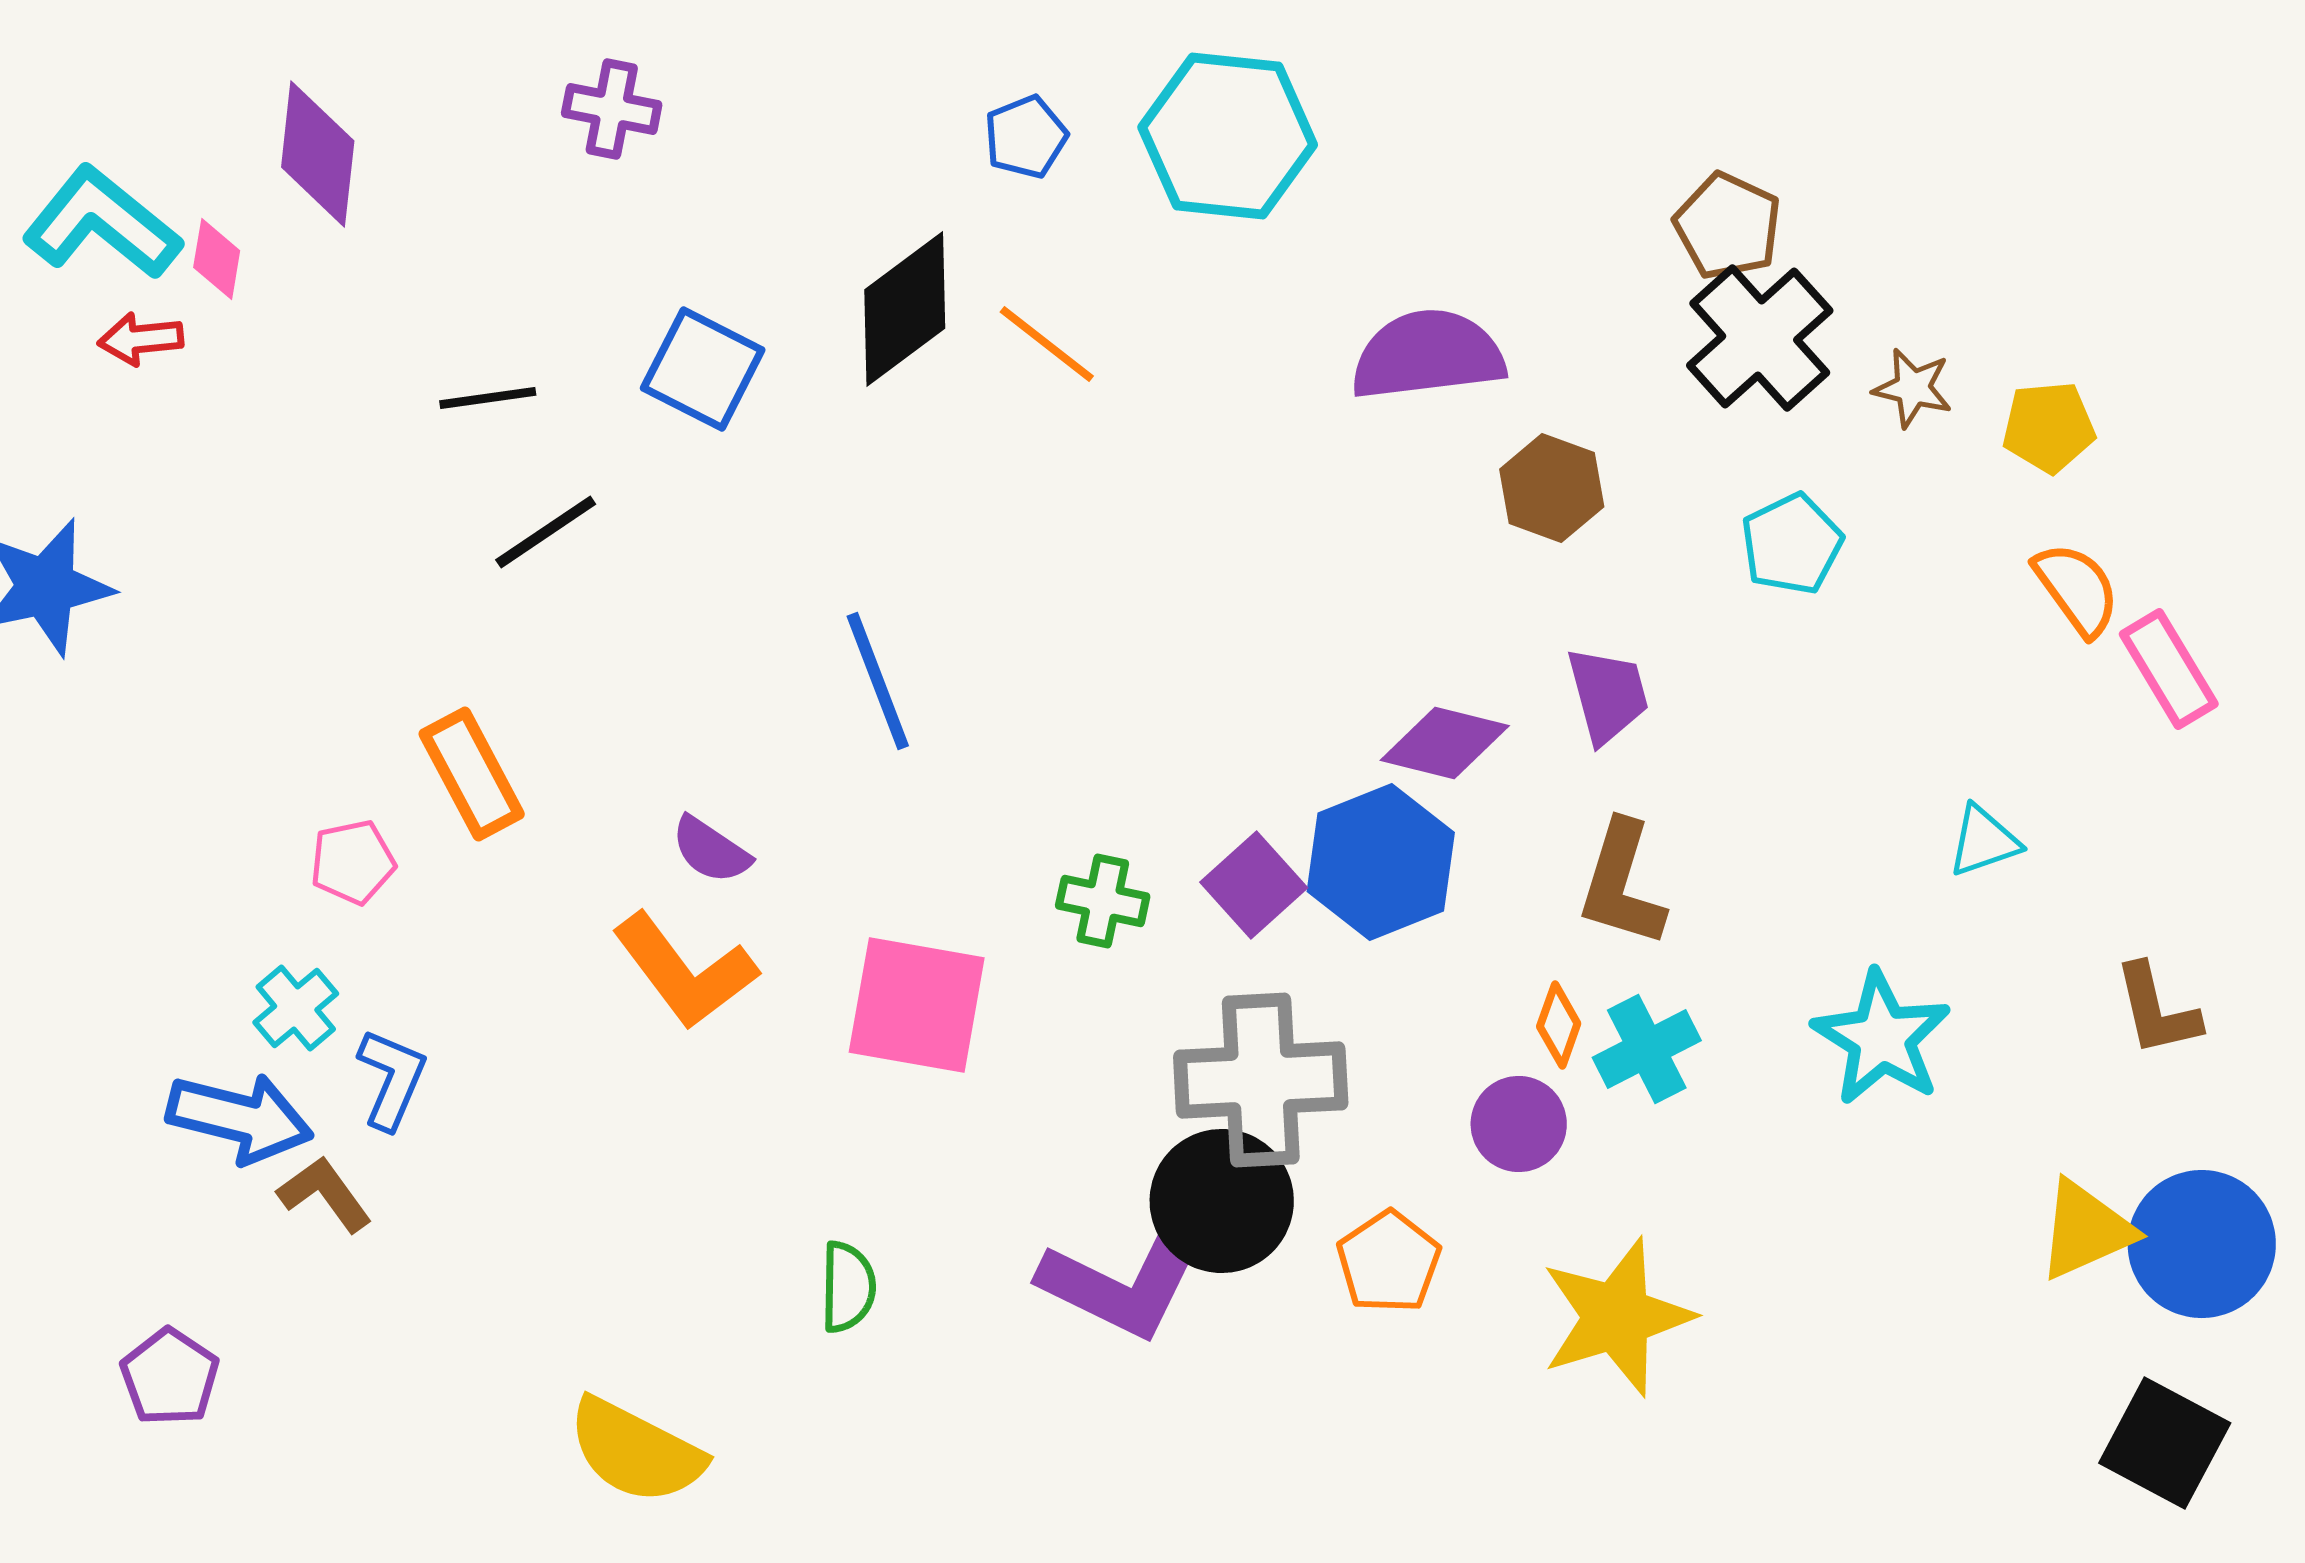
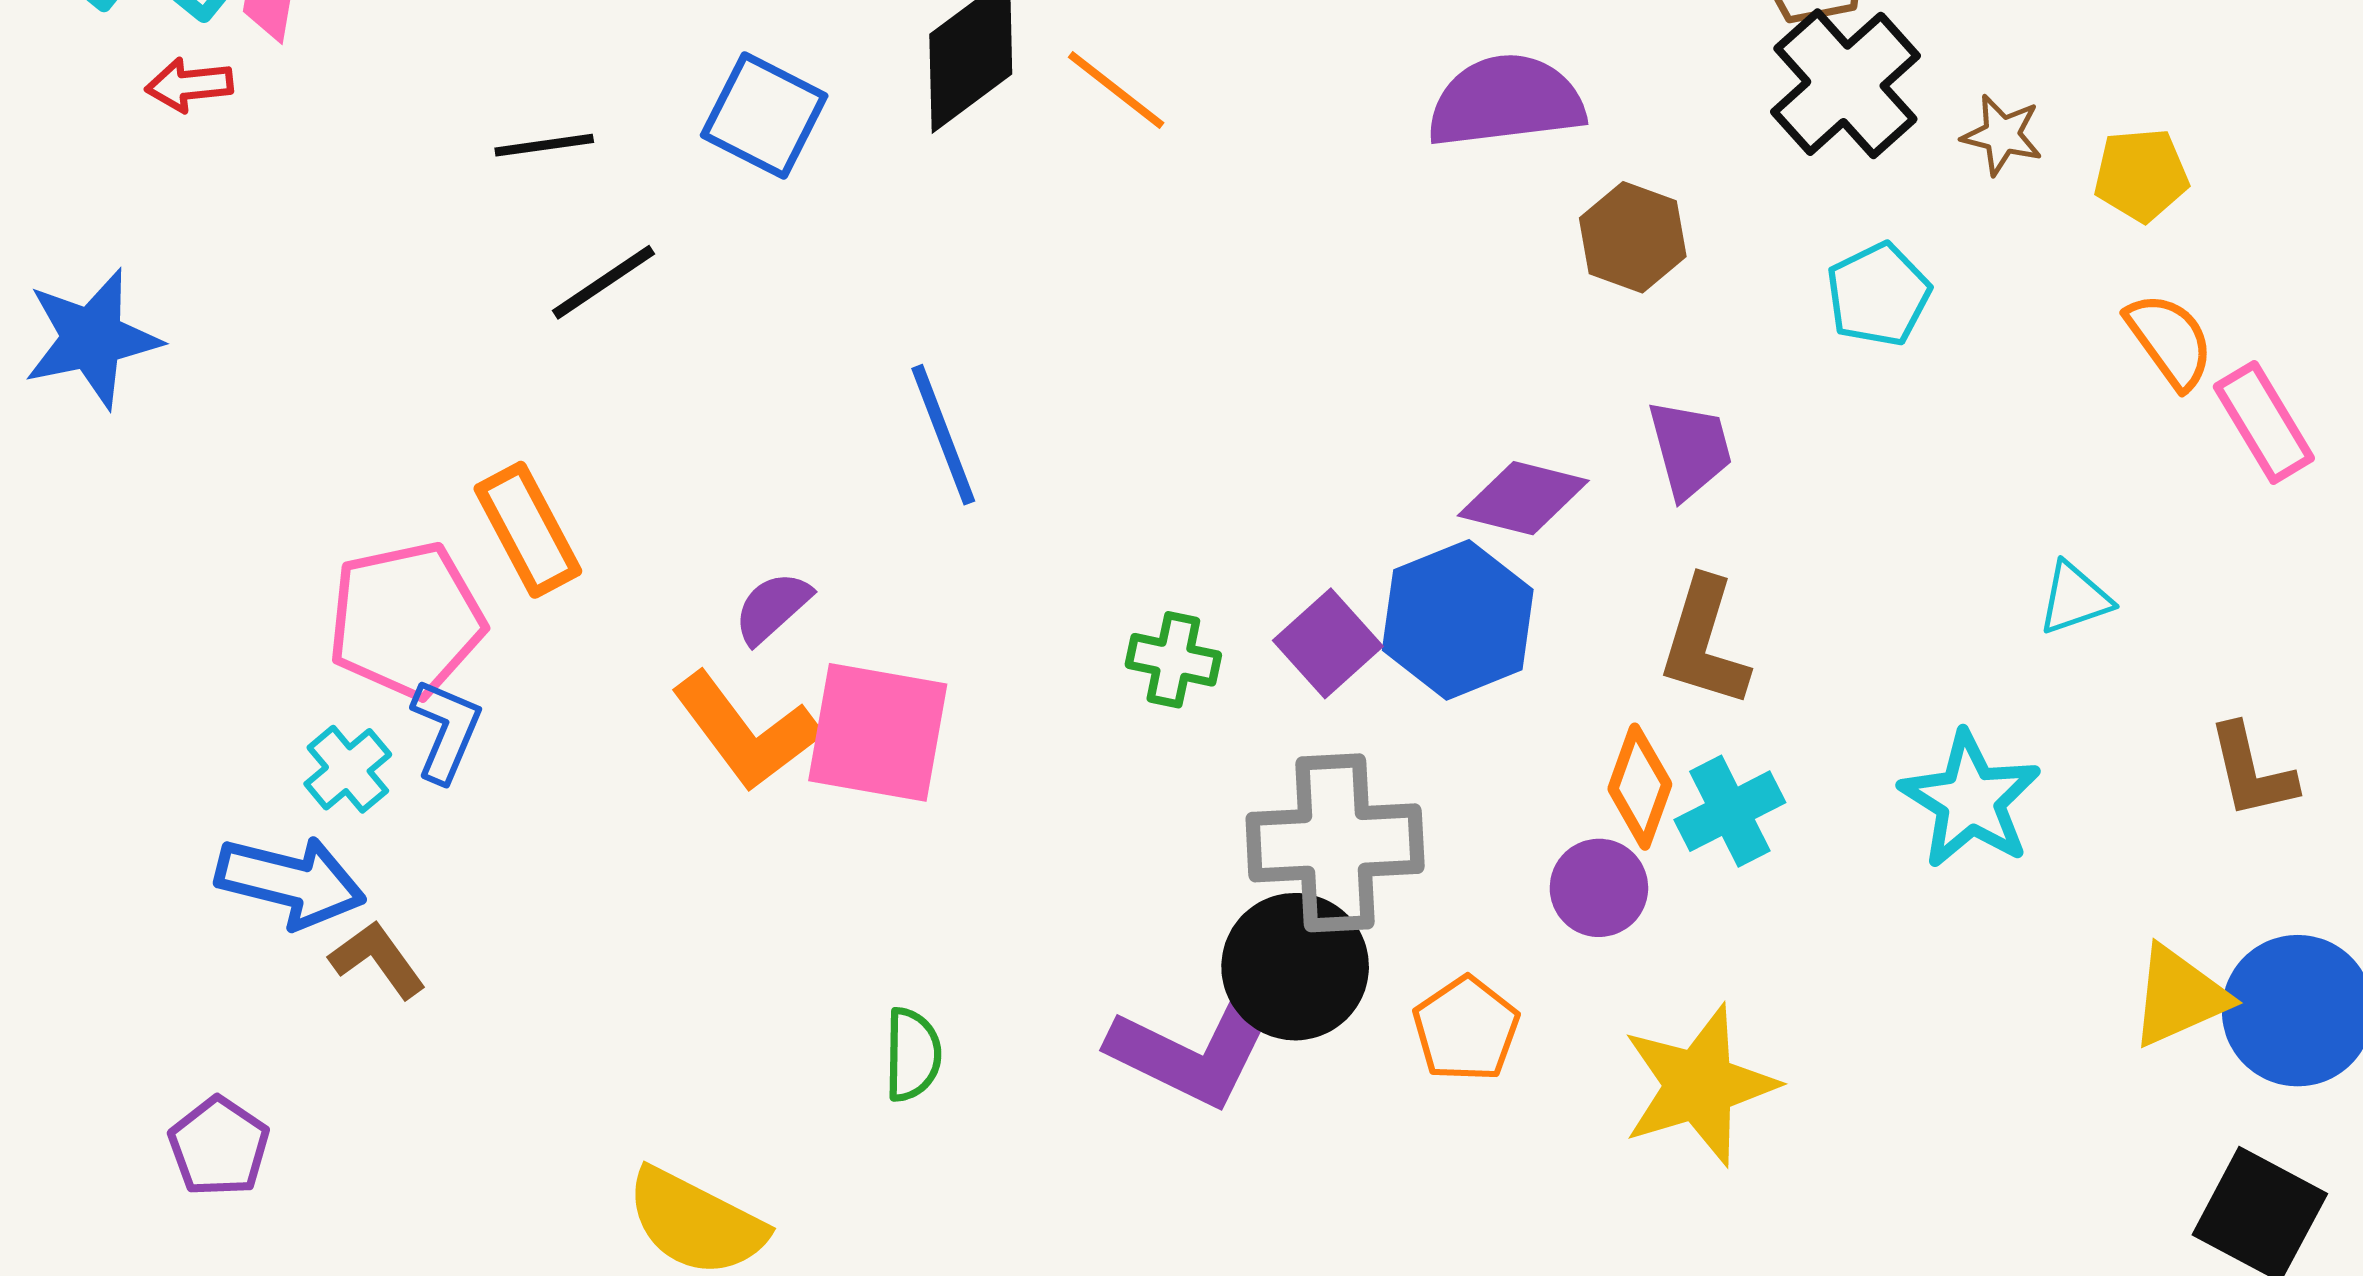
purple semicircle: (711, 850) -> (772, 608), turned 104
pink pentagon: (353, 862) -> (406, 620), size x1.8
pink square: (917, 1005) -> (878, 732), moved
orange diamond: (1559, 1025) -> (1640, 787), size x1.4
blue L-shape: (392, 1079) -> (446, 730), moved

